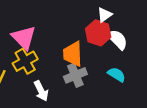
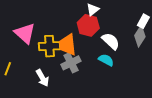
white semicircle: (118, 39) -> (111, 41), moved
yellow cross: (25, 61) -> (50, 46), moved, turned 30

